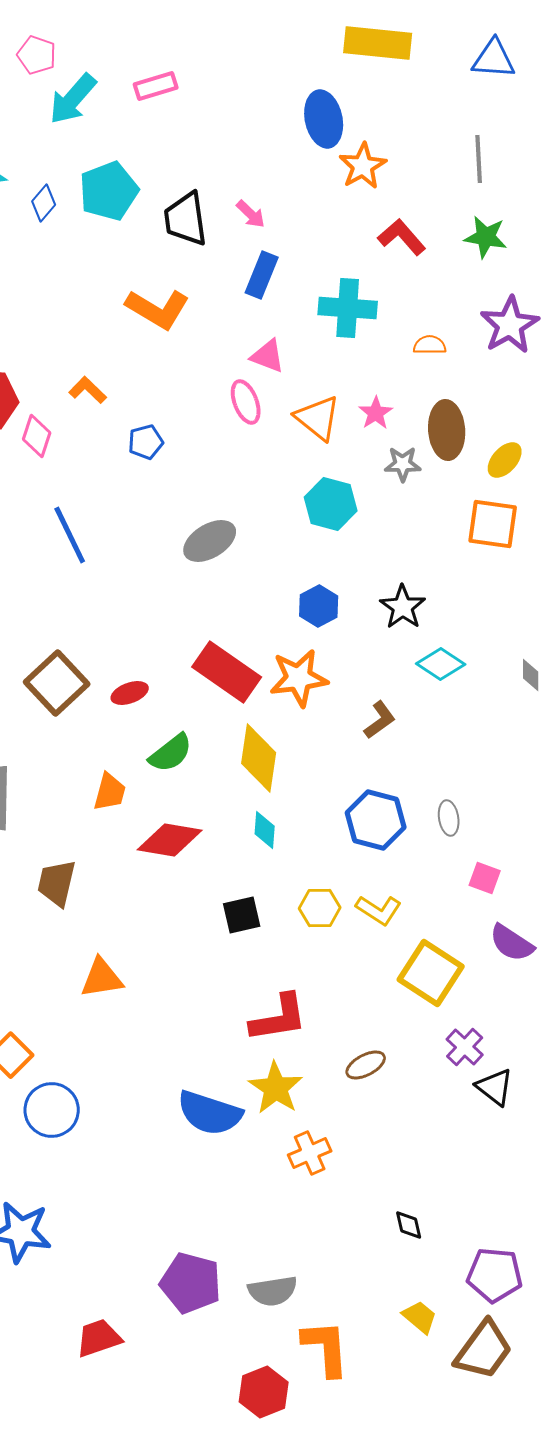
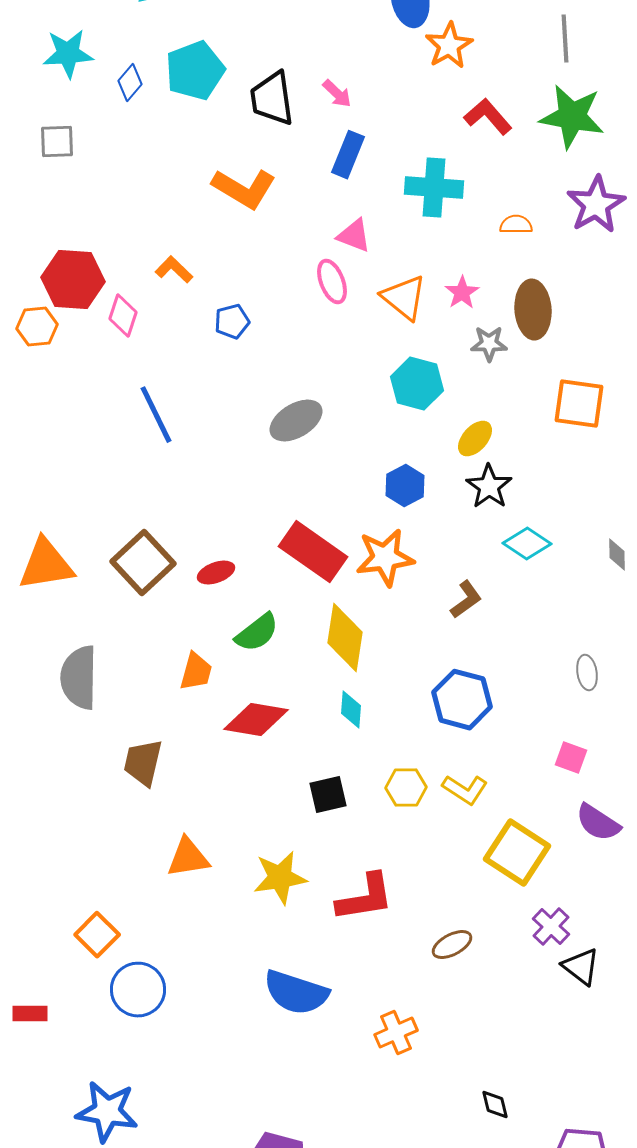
green star: (486, 237) -> (572, 117), size x1.5
yellow ellipse: (505, 460) -> (475, 439), moved
gray ellipse: (449, 818) -> (587, 673), moved
yellow star: (276, 1088) -> (280, 878), moved, turned 30

